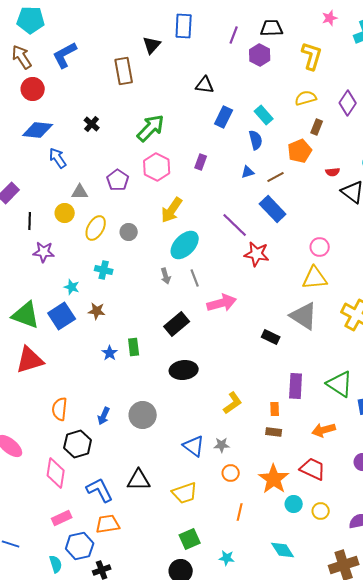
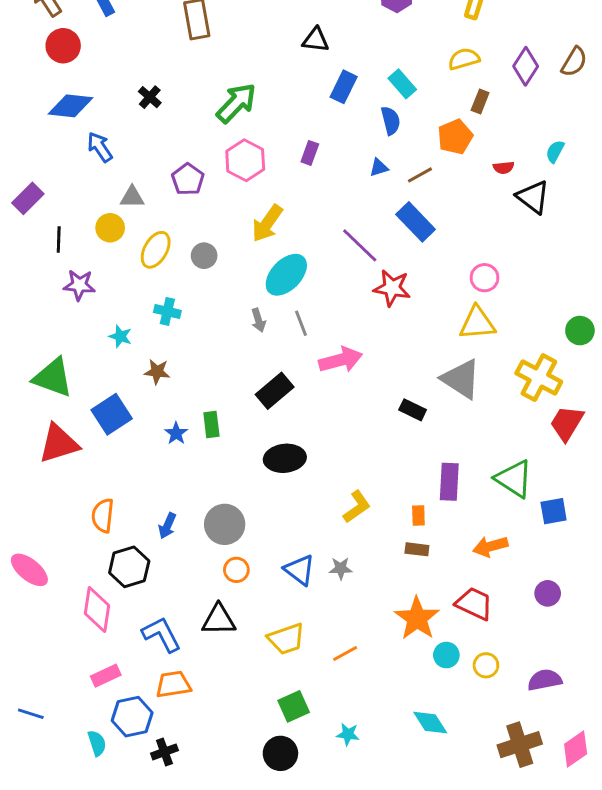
blue square: (62, 316) -> (112, 414), moved
orange circle: (231, 473) -> (236, 570), moved
orange line: (240, 512) -> (345, 654), moved, turned 48

